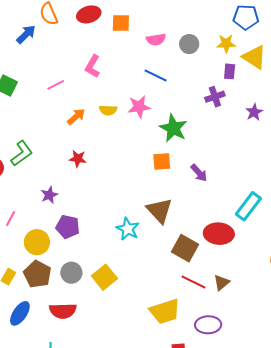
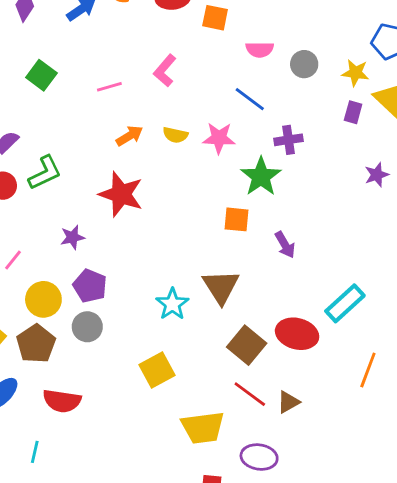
purple cross: (215, 97) -> (288, 140), moved
red star: (78, 159) -> (121, 194), size x1.8
gray circle: (71, 273) -> (87, 327), moved
yellow square: (104, 277) -> (157, 370), moved

